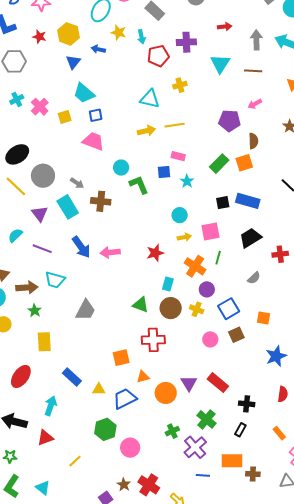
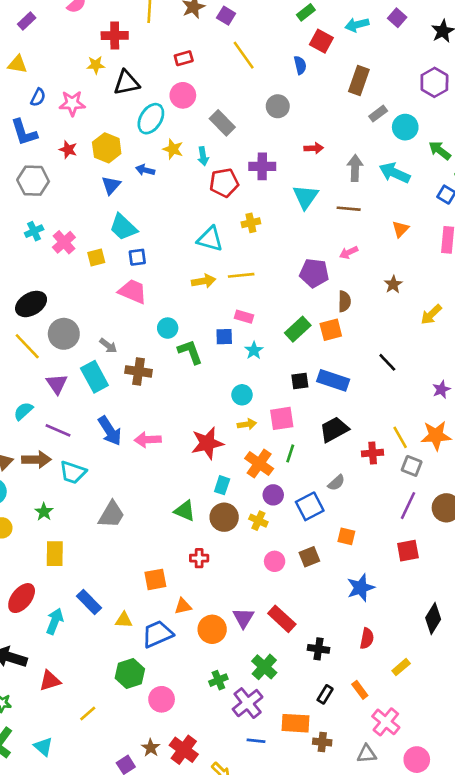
red star: (155, 253) -> (207, 443), size x1.4
brown arrow: (27, 288) -> (36, 460), moved
blue square: (229, 309) -> (310, 506), moved
red cross: (153, 340) -> (199, 558), size x0.6
cyan arrow: (51, 406) -> (55, 621), moved
black rectangle: (240, 430) -> (325, 694), moved

